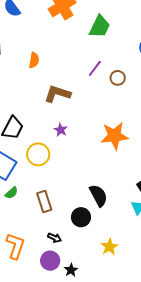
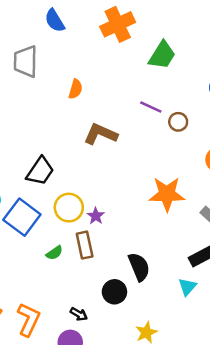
purple line: (95, 68) -> (151, 107), turned 72
purple star: (61, 130) -> (96, 216), moved
green semicircle: (11, 193) -> (54, 253), moved
brown rectangle: (44, 202) -> (85, 245), moved

